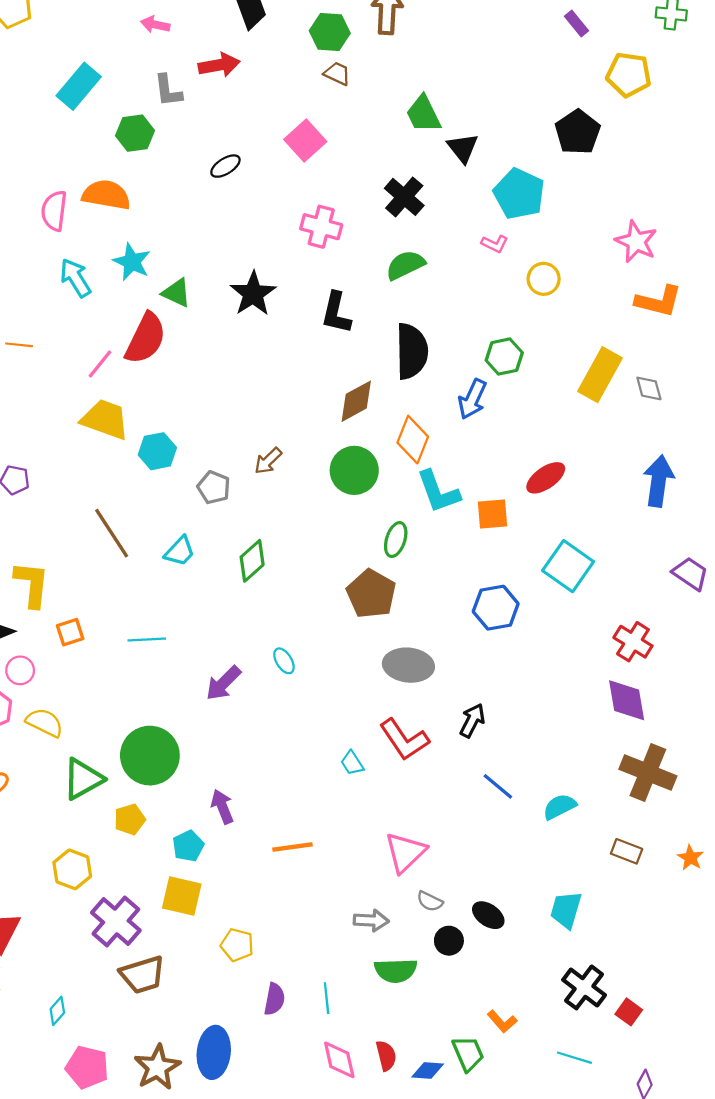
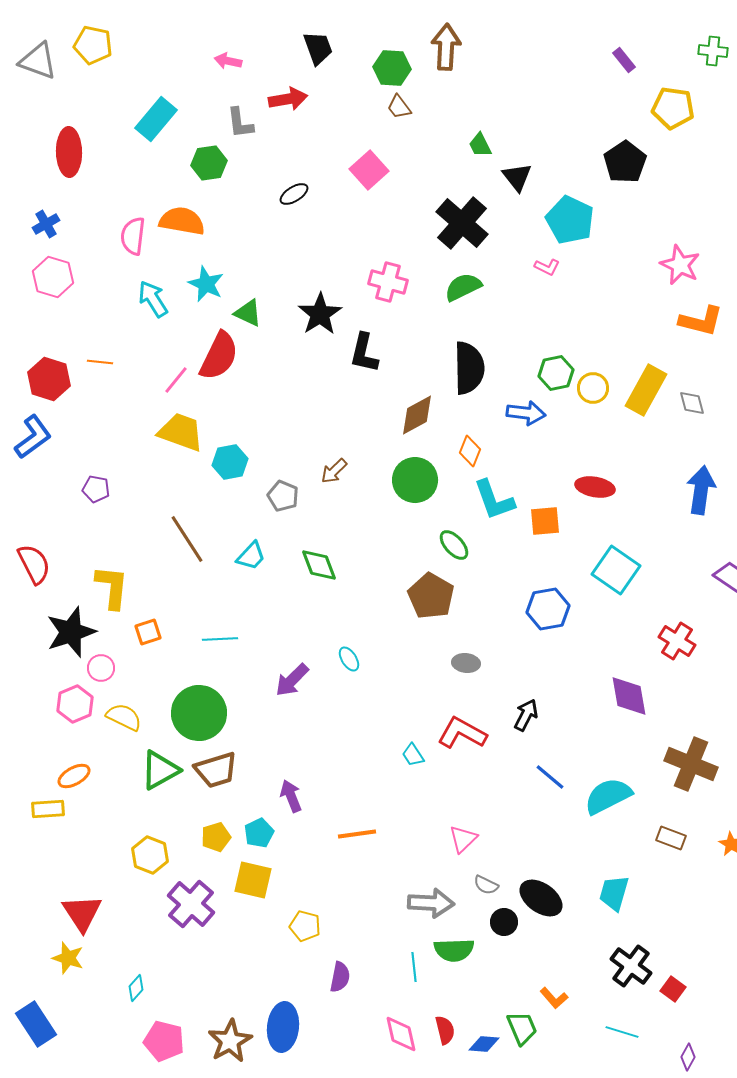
brown trapezoid: (337, 74) -> (399, 107), turned -152
green trapezoid: (423, 114) -> (480, 145), size x0.7
black cross: (404, 197) -> (462, 223), size x1.4
pink cross: (321, 227) -> (388, 282), moved
yellow circle: (544, 279) -> (593, 388), moved
black L-shape: (336, 313) -> (364, 353), moved
blue arrow: (472, 399) -> (526, 413), turned -108
orange diamond: (413, 440) -> (470, 451), size x0.7
red ellipse: (546, 478) -> (595, 487), turned 45
green ellipse: (396, 540) -> (454, 545), turned -60
green diamond: (252, 561) -> (319, 565), turned -69
gray ellipse: (408, 665) -> (466, 663), size x0.6
purple diamond: (627, 700) -> (629, 696), moved
red L-shape: (404, 740) -> (462, 733), turned 153
green circle: (150, 756) -> (199, 713), moved
cyan semicircle: (560, 807) -> (608, 796), size x1.5
yellow pentagon: (130, 819) -> (216, 837), moved
pink triangle: (405, 852) -> (463, 839), size x0.7
black ellipse: (488, 915) -> (541, 898), size x1.4
gray arrow: (371, 920) -> (431, 903), size x1.4
brown trapezoid: (142, 975) -> (216, 770), moved
cyan line: (327, 998) -> (414, 967), moved

